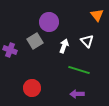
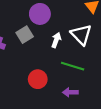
white triangle: (87, 41) -> (81, 35), size x1.5
red circle: (32, 88) -> (38, 79), moved

